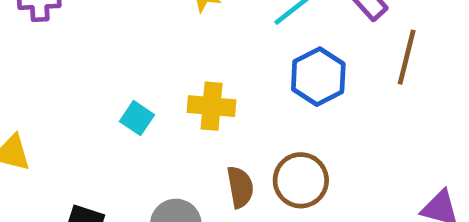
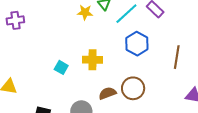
brown line: (407, 57) -> (177, 57), moved
brown semicircle: (240, 187) -> (107, 93), turned -96

